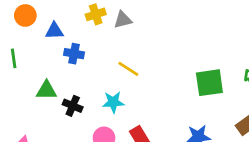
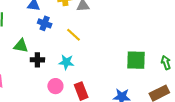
yellow line: (128, 69) -> (73, 35), moved
black cross: (73, 106) -> (37, 60), turned -32

